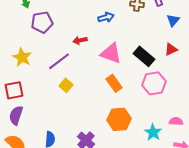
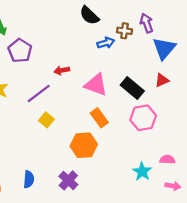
blue arrow: (106, 17) -> (106, 43), moved
blue triangle: (173, 20) -> (164, 48), size x1.6
purple pentagon: (42, 22) -> (20, 51), turned -30
orange hexagon: (119, 119) -> (84, 145), moved

